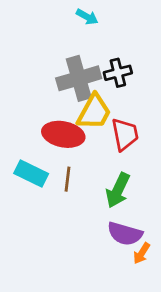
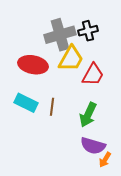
red ellipse: (63, 134) -> (33, 65), moved
red trapezoid: (125, 134) -> (93, 75), turned 40

